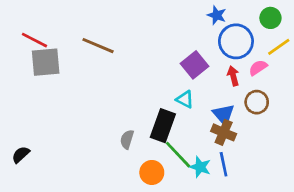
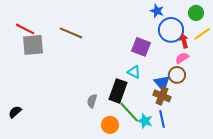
purple square: (195, 65) -> (141, 47), turned -30
pink semicircle: (258, 68) -> (182, 58), moved
red arrow: (233, 76) -> (184, 41), moved
brown circle: (257, 102) -> (177, 75), moved

